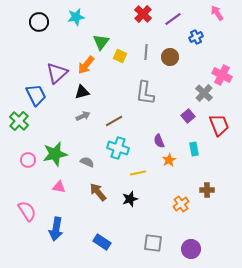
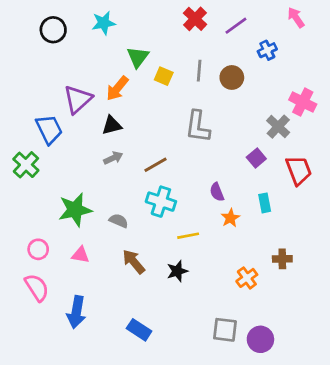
pink circle: (28, 160) -> (38, 249), moved
gray square: (153, 243) -> (225, 330), moved

